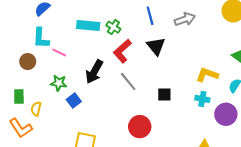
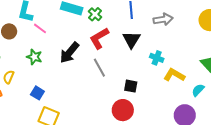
cyan cross: (202, 99) -> (157, 58), moved
blue square: (74, 101) -> (37, 93), moved, turned -32
red circle: (140, 127) -> (123, 110), moved

